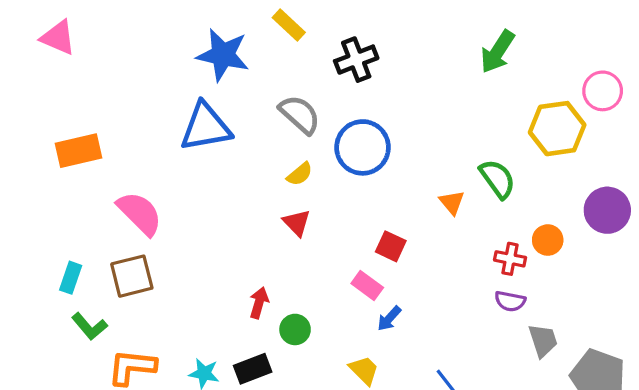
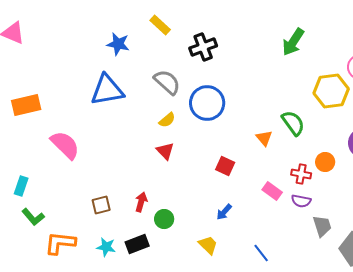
blue star: (223, 55) -> (118, 44), size x0.7
brown square: (132, 276) -> (101, 205), moved, size x0.7
pink rectangle: (367, 286) -> (272, 191), moved

